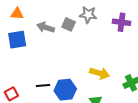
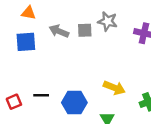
gray square: (69, 24) -> (85, 30), turned -32
black line: (43, 86) -> (41, 95), moved

